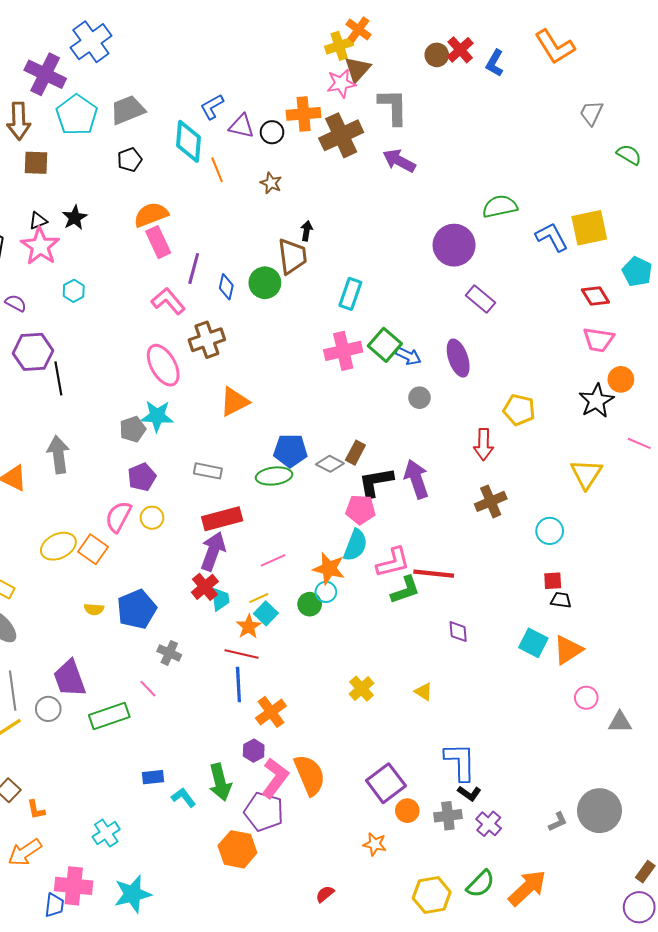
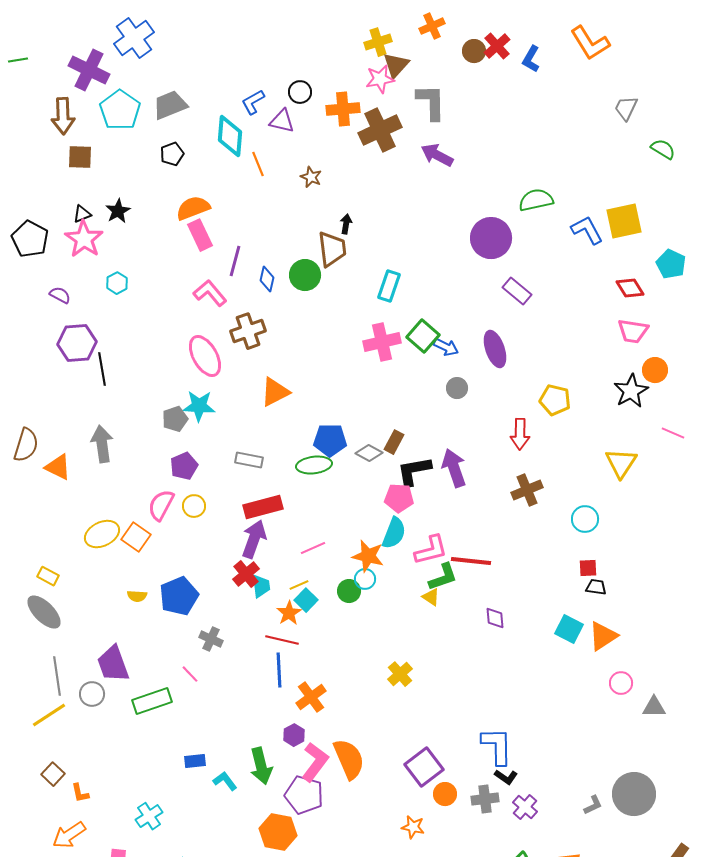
orange cross: (358, 29) -> (432, 26), moved, turned 30
black circle: (272, 132) -> (300, 92), moved
yellow triangle: (424, 692) -> (431, 597), moved

